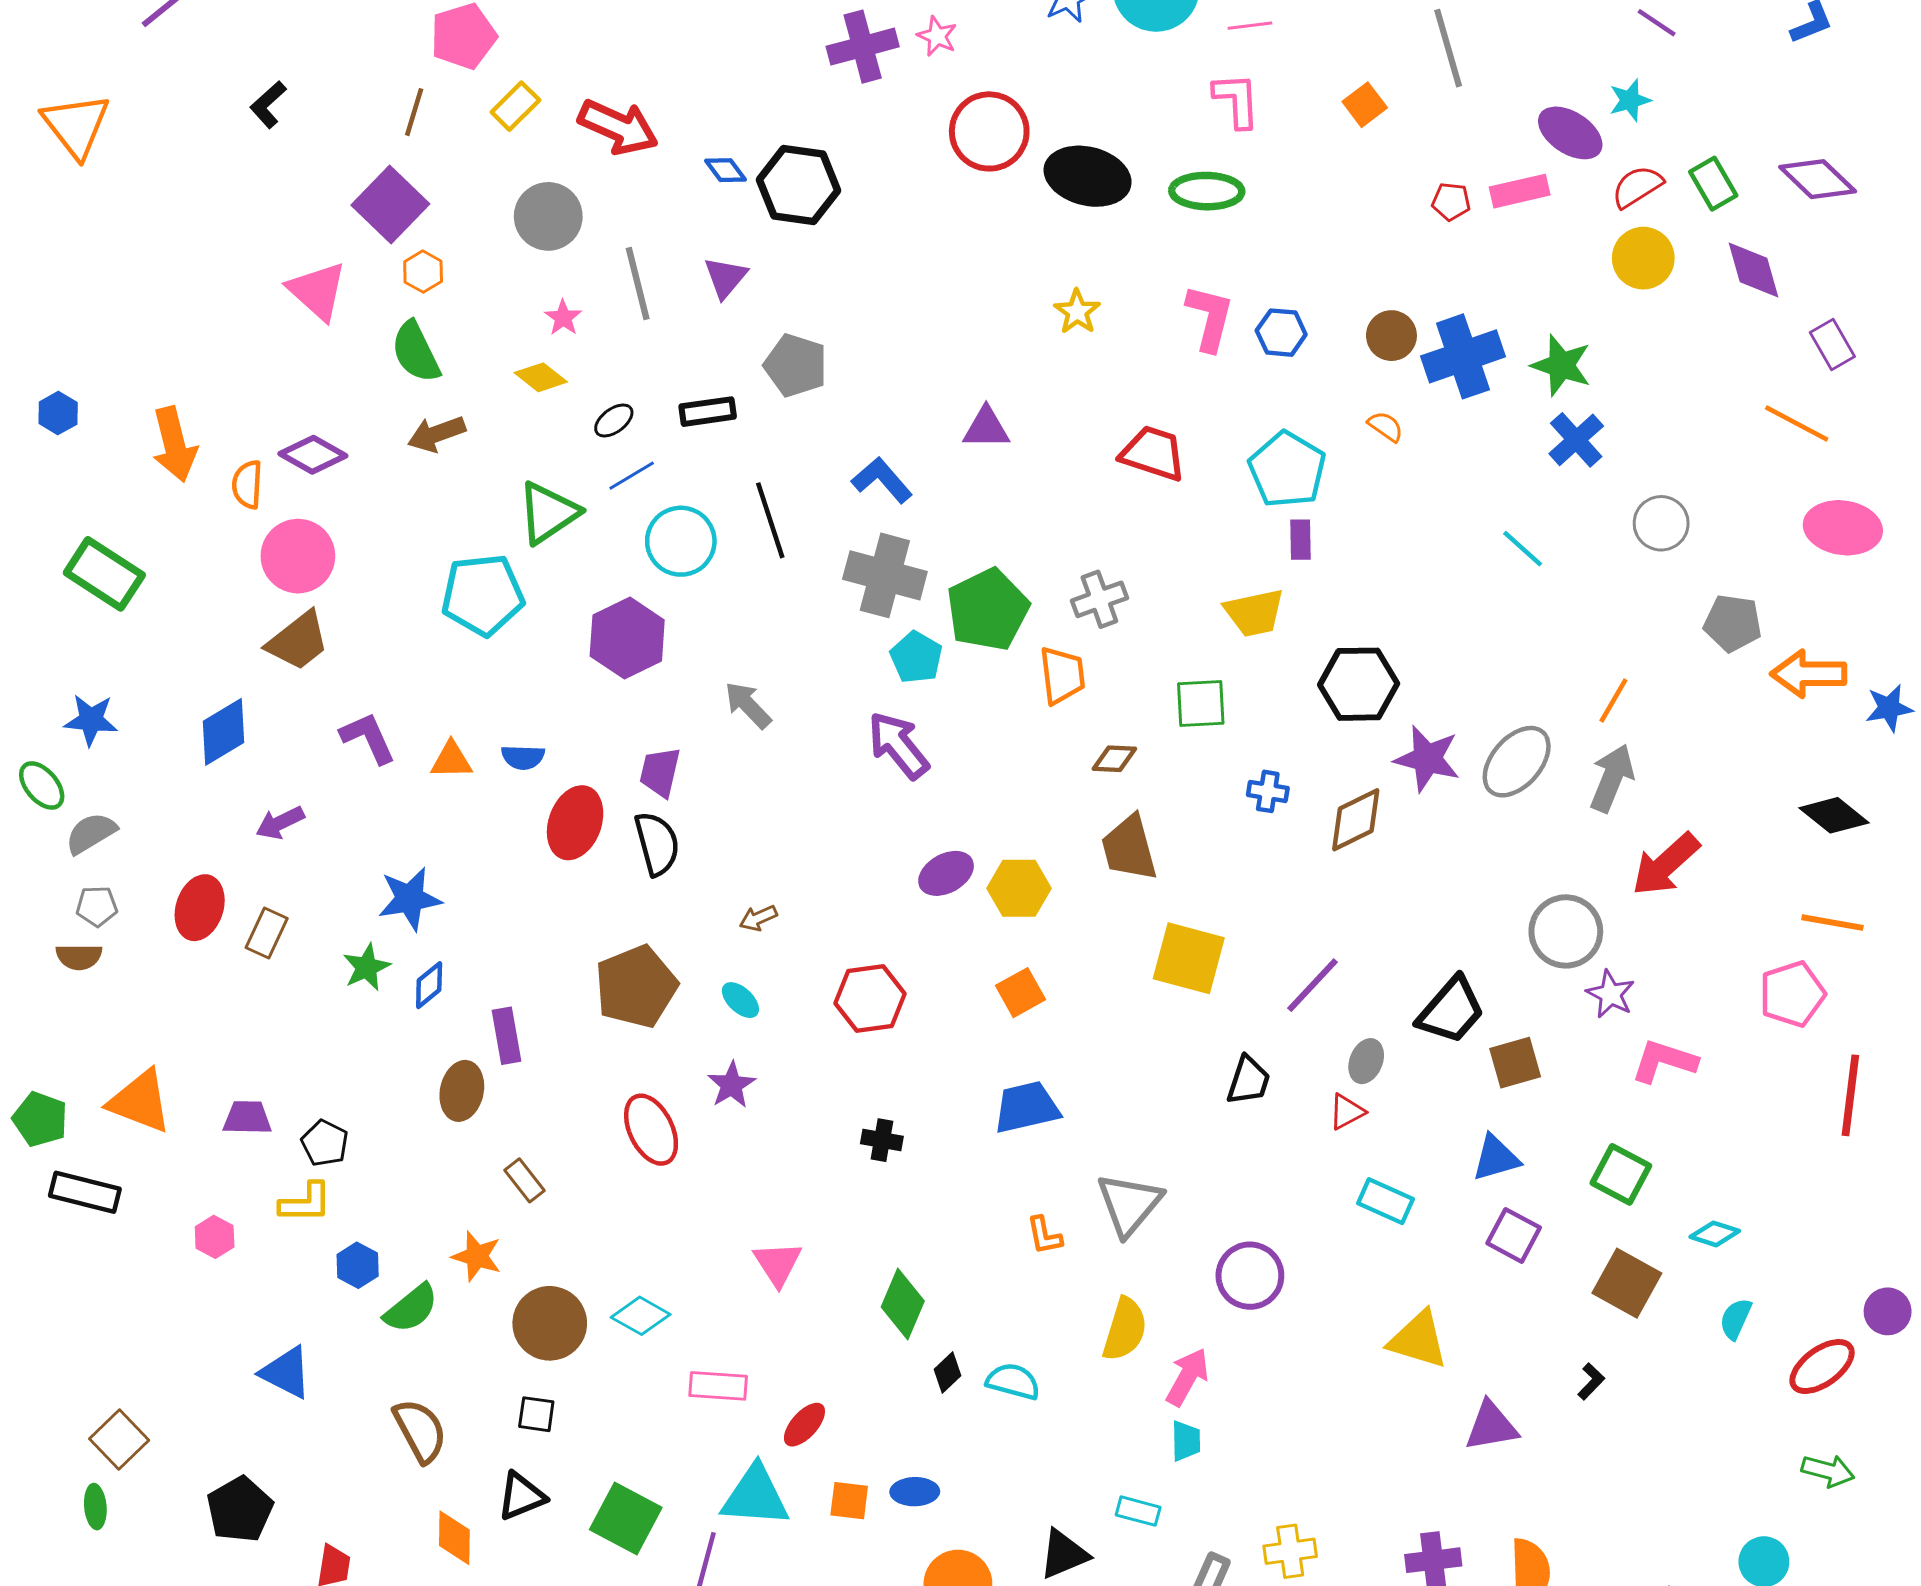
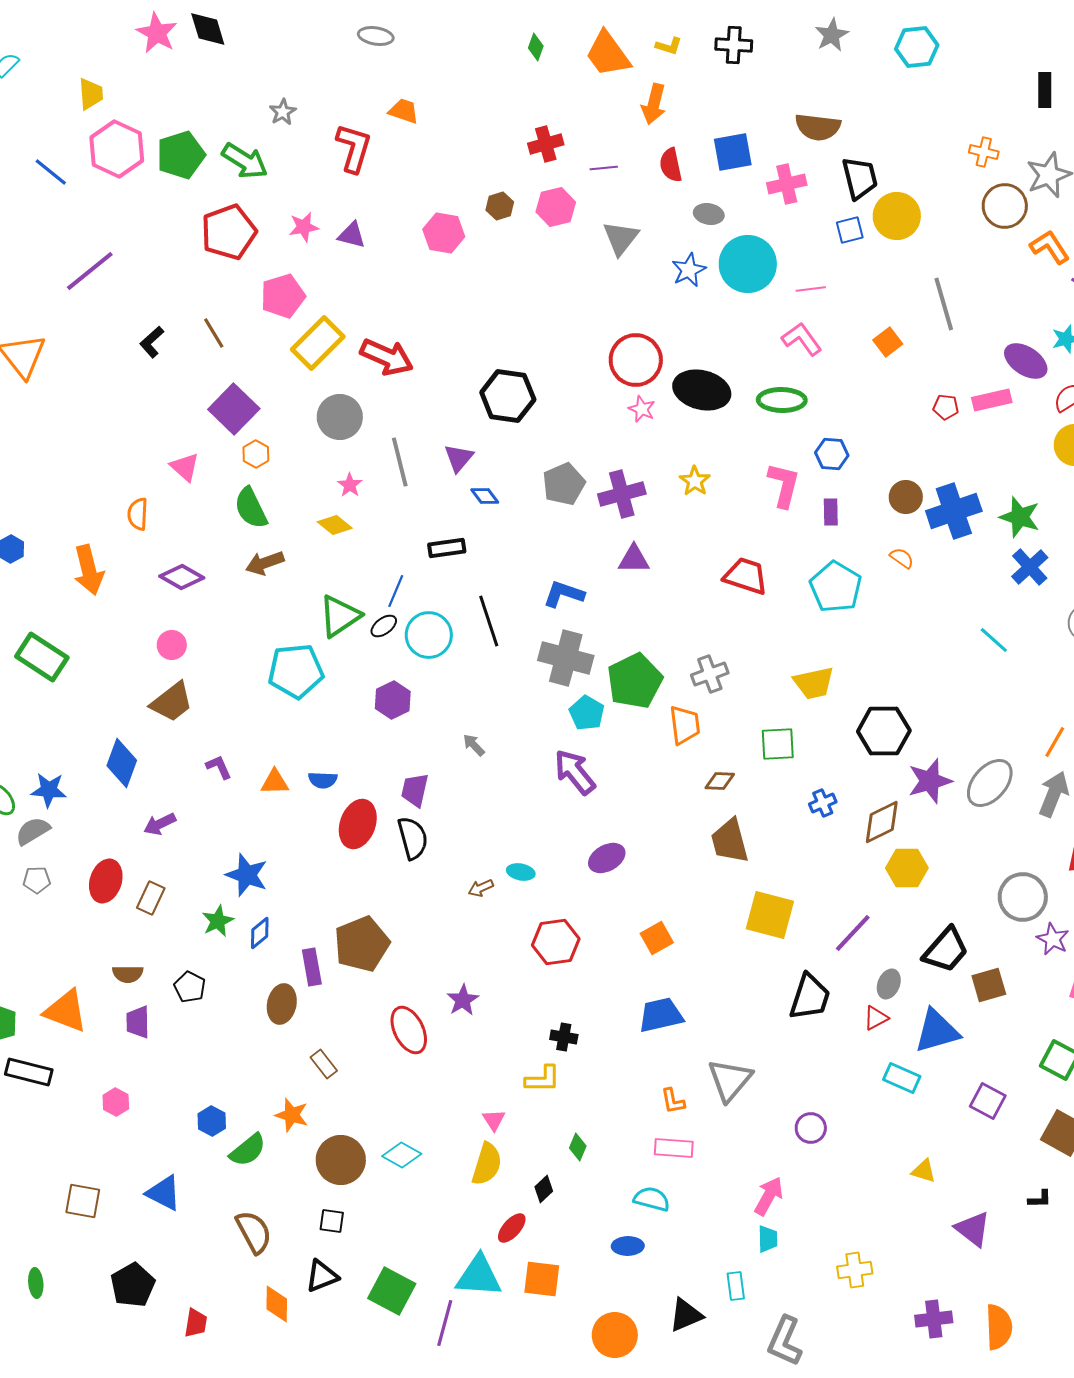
pink star: (937, 36) -> (642, 409), moved
purple cross: (863, 47) -> (622, 494), moved
pink L-shape: (1237, 100) -> (802, 339), turned -33
yellow rectangle: (515, 106) -> (318, 343), size x1.6
brown line: (414, 112) -> (214, 333), moved, turned -48
blue diamond: (726, 170) -> (485, 496), moved
pink triangle: (317, 291) -> (185, 467), size x0.7
blue hexagon: (1281, 333) -> (832, 454), moved
gray pentagon: (796, 365) -> (564, 484), moved, turned 30
black ellipse: (614, 420) -> (384, 626), moved
blue line: (632, 476) -> (396, 591), turned -36
blue L-shape: (882, 480) -> (564, 594), turned -30
orange semicircle: (247, 485) -> (138, 514), moved
purple rectangle: (1301, 540) -> (831, 512), moved
pink circle: (298, 556) -> (172, 645), size x0.6
purple hexagon: (627, 638) -> (393, 700), size x0.7
gray arrow: (748, 705) -> (474, 745), size x0.7
blue star: (91, 720) -> (49, 790), moved
blue diamond: (223, 732) -> (122, 763), turned -39
purple L-shape: (368, 738) -> (219, 767), size x0.7
purple star: (1427, 759) -> (930, 781), turned -30
blue cross: (1268, 791) -> (823, 803), turned -32
yellow hexagon: (1019, 888) -> (907, 868), moved
blue star: (410, 899) -> (247, 875), turned 30
brown semicircle: (79, 957) -> (128, 974), moved
brown pentagon: (636, 987) -> (362, 944), moved
cyan ellipse: (740, 1000) -> (521, 872), moved, turned -32
black trapezoid: (1248, 1080) -> (810, 997), size x1.4
purple trapezoid: (247, 1118) -> (138, 1022), turned -92
black pentagon: (325, 1143) -> (190, 987), moved
blue triangle: (1496, 1158) -> (937, 1031), moved, size x1.4
yellow L-shape: (305, 1203) -> (543, 1079), moved
pink triangle: (778, 1264) -> (494, 1120), size x0.7
purple circle: (1250, 1276) -> (811, 1128), size x0.7
green diamond: (903, 1304) -> (578, 1147), size x0.6
yellow semicircle: (1125, 1329) -> (487, 1164), moved
yellow triangle: (1418, 1340) -> (924, 1171), size x0.6
black diamond: (948, 1372) -> (544, 1189), moved
black L-shape: (1591, 1381) -> (1040, 1199), turned 45
pink rectangle: (718, 1386) -> (674, 1148), moved
purple triangle: (1491, 1426) -> (973, 1229), turned 48
brown square: (119, 1440) -> (83, 1201), moved, turned -36
blue ellipse: (915, 1492) -> (628, 1246), moved
orange square: (849, 1501) -> (542, 1279), size x1.4
cyan rectangle: (1138, 1511) -> (736, 1286), turned 68
yellow cross: (1290, 1551) -> (855, 1270), moved

